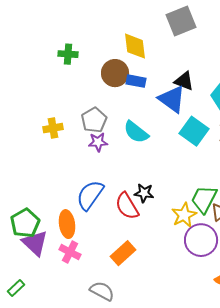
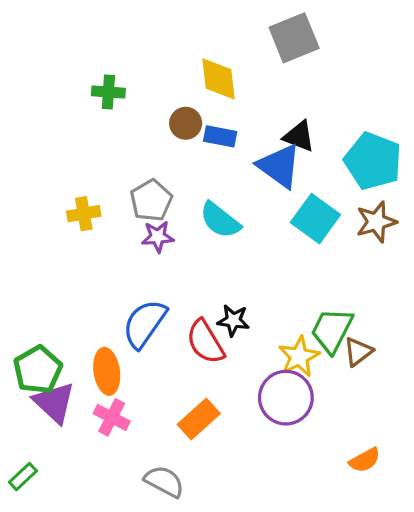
brown circle: (115, 73) -> (186, 123), size x0.7
purple circle: (201, 240) -> (286, 398), moved

